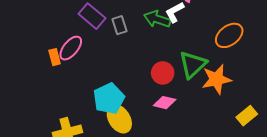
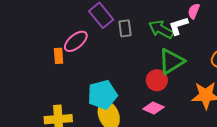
orange rectangle: (55, 57) -> (59, 56), moved
green triangle: (193, 65) -> (171, 61), moved

